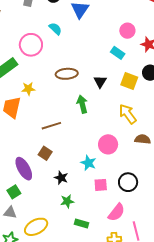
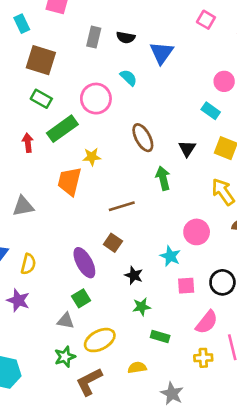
brown ellipse: (67, 74) -> (143, 138), turned 65
green square: (14, 192) -> (81, 298), moved

